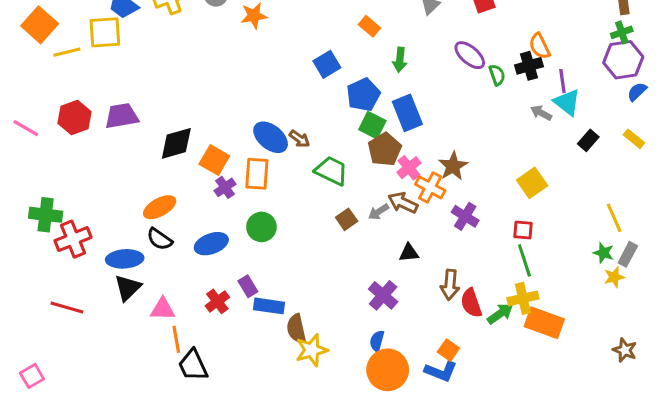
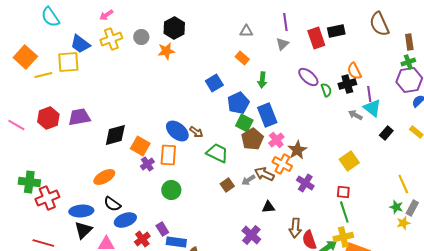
pink cross: (409, 168) -> (276, 140), moved
black semicircle: (160, 239) -> (112, 204), moved
blue ellipse: (211, 244) -> (125, 220), moved

